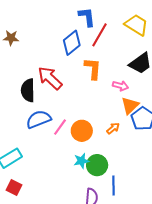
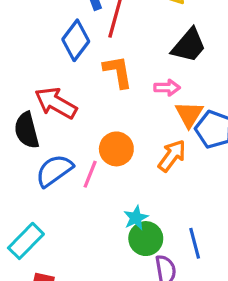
orange arrow: (113, 128) -> (172, 156), size x1.5
orange circle: (82, 131) -> (116, 149), moved
green circle: (97, 165) -> (146, 239), moved

